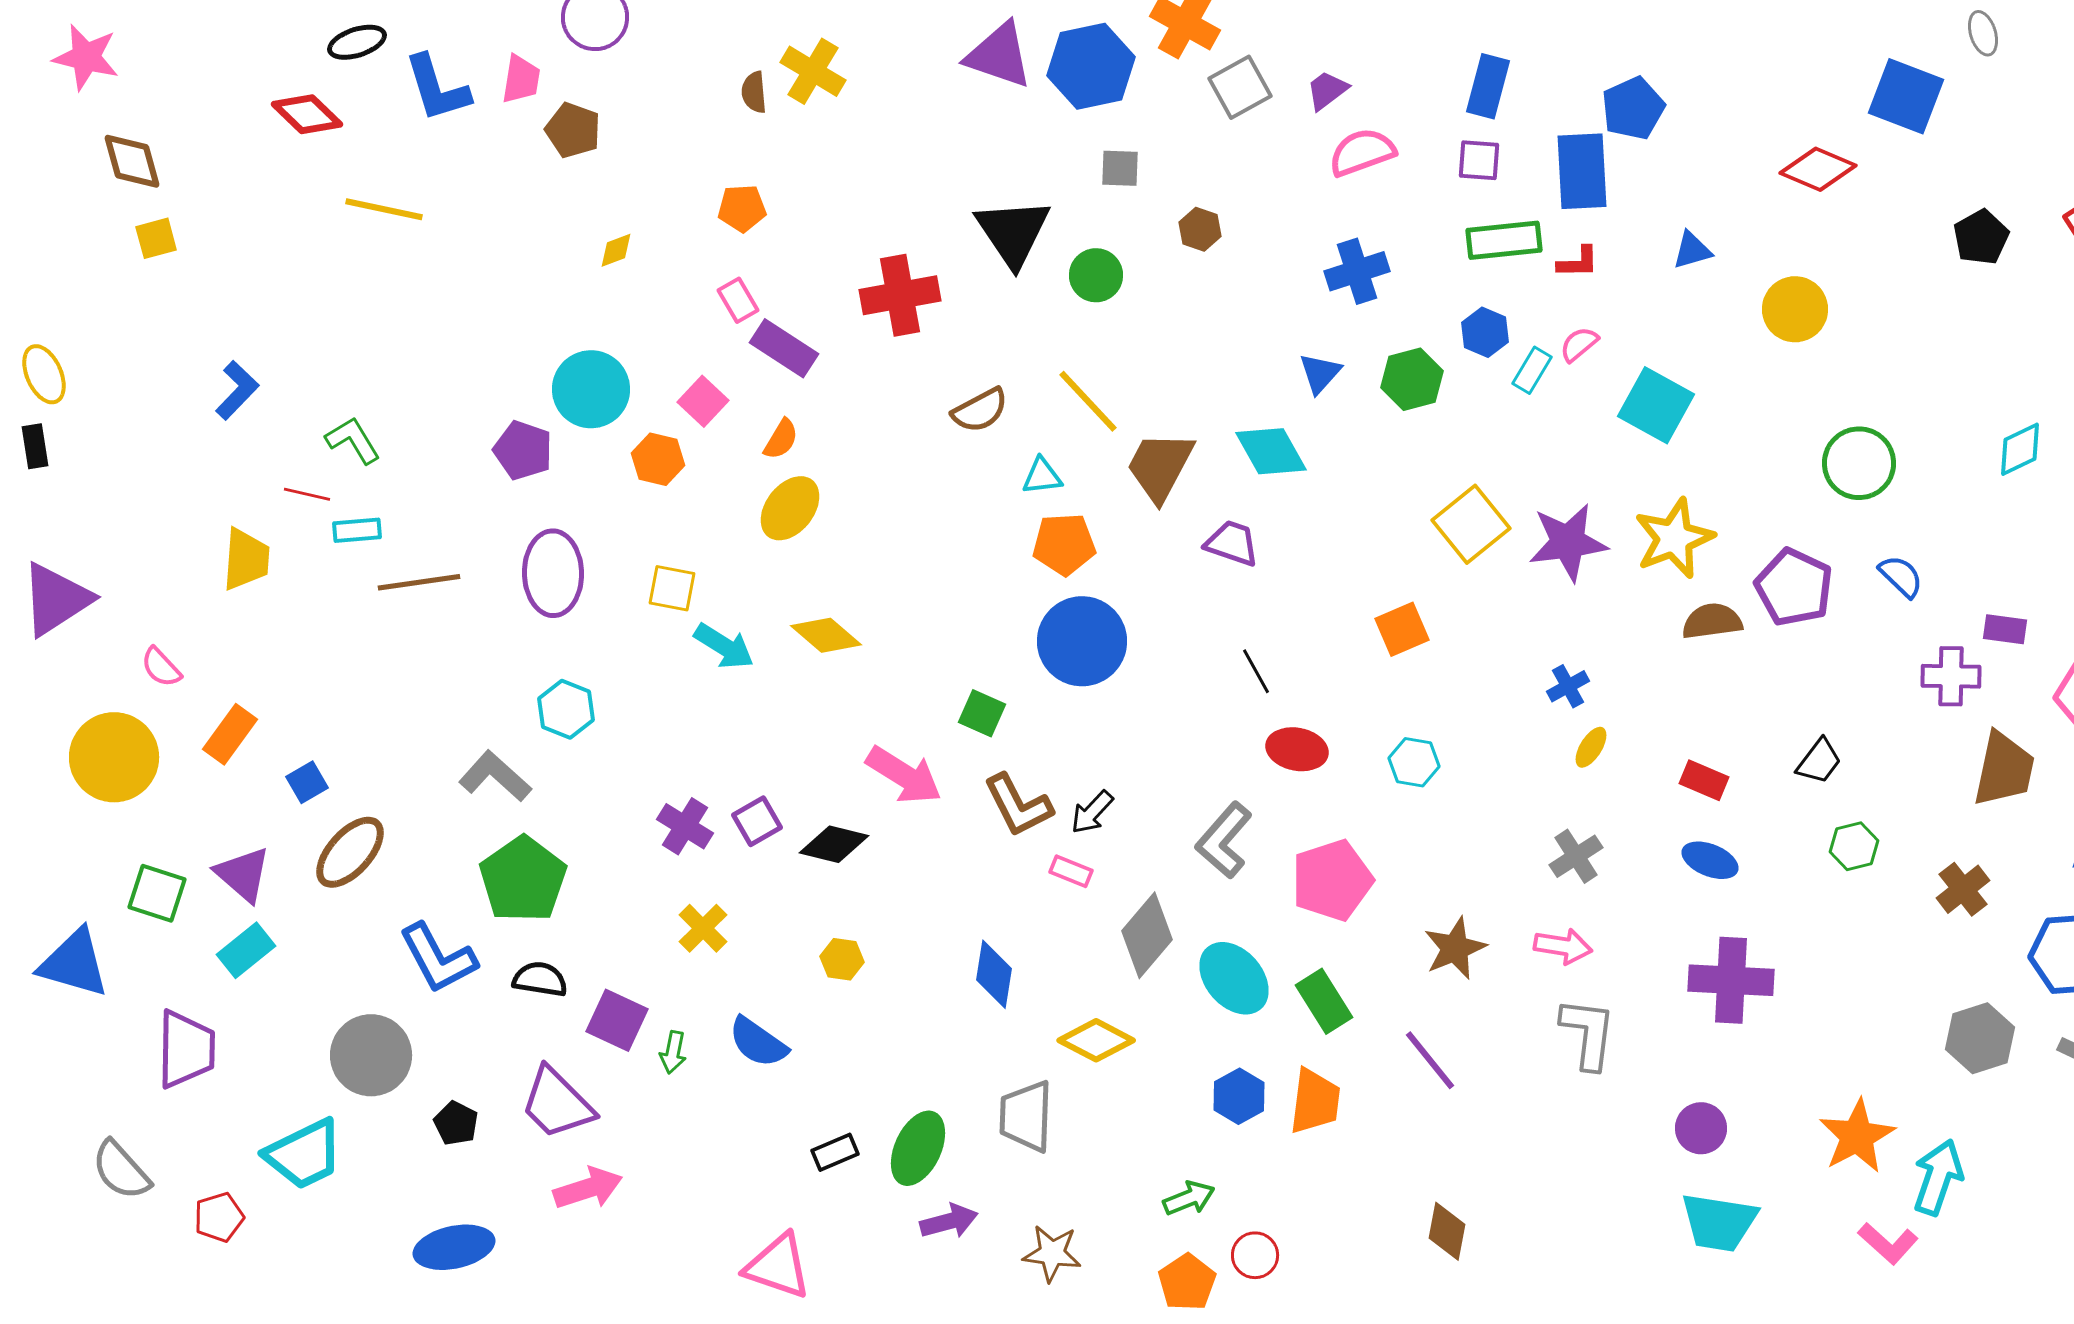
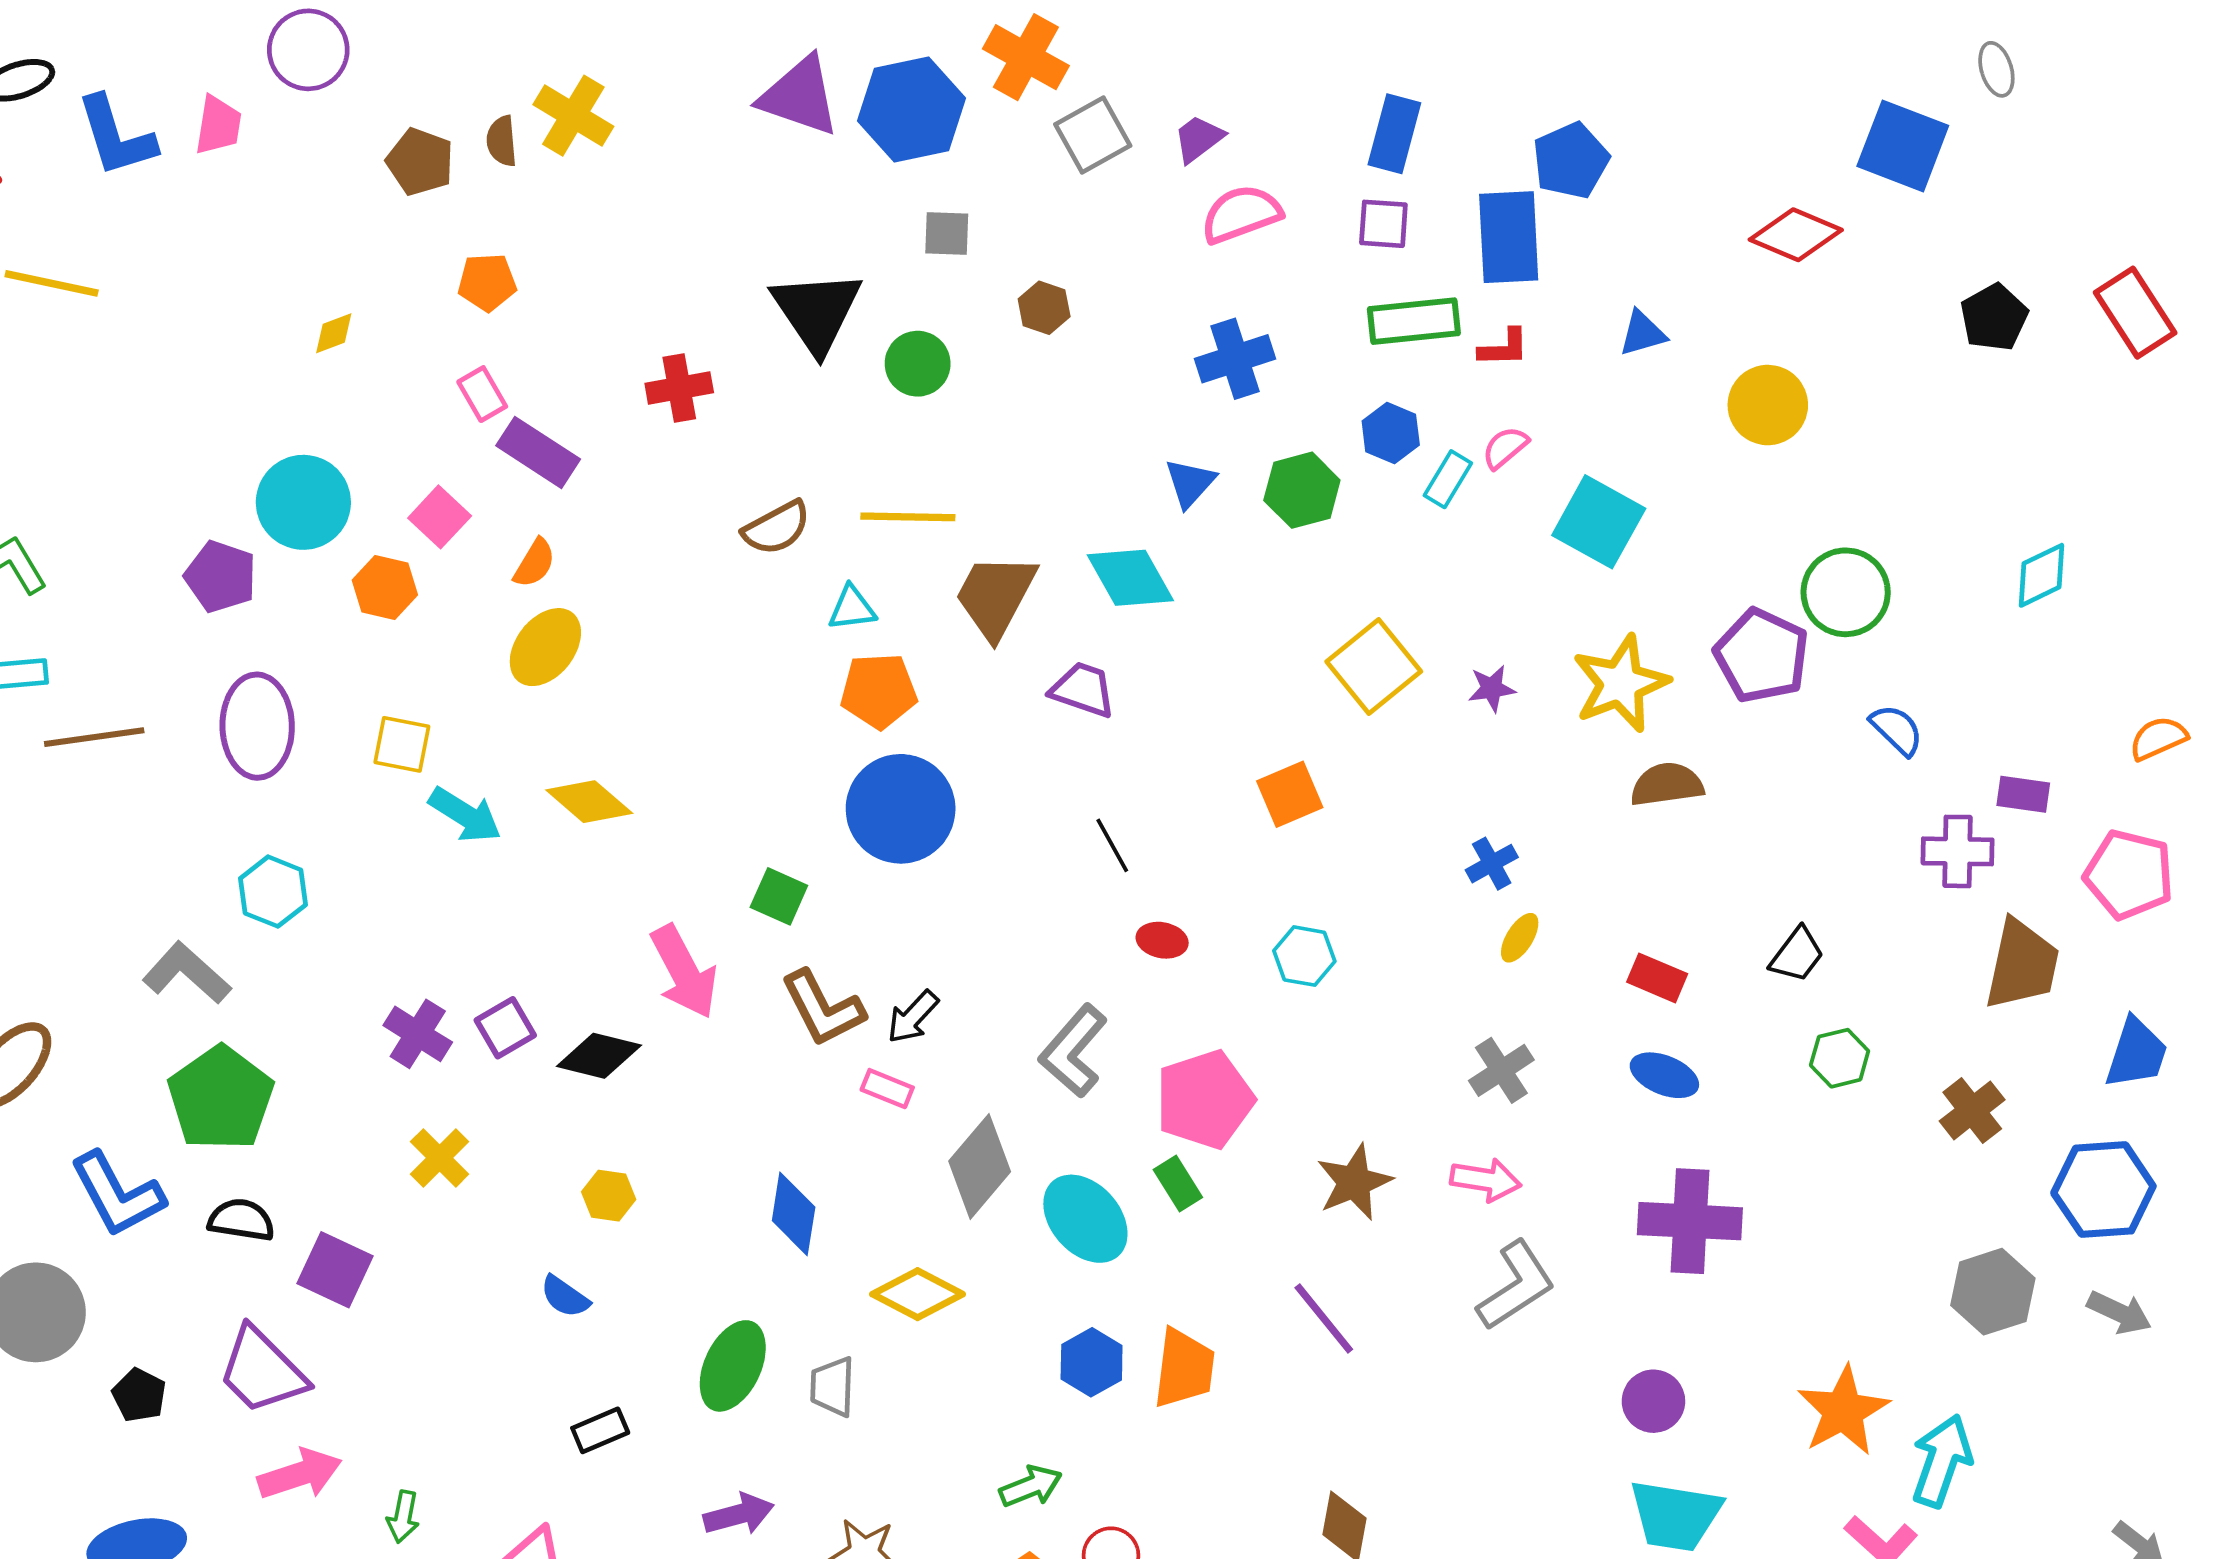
brown pentagon: (573, 130) -> (420, 162), moved
red cross: (900, 295) -> (679, 388), size x0.7
yellow line: (1088, 401) -> (908, 517), turned -46
purple star: (1568, 542) -> (1492, 688), size x0.5
purple pentagon: (1794, 587) -> (1762, 656), moved
red ellipse: (1297, 749) -> (1162, 940), size x0.7
pink arrow: (904, 775) -> (684, 972), turned 30
green rectangle: (1324, 1001) -> (1178, 1183), moved, size x0.7
gray L-shape: (1588, 1033) -> (1516, 1286), turned 50
blue semicircle: (758, 1042) -> (565, 1297), moved, size x0.7
green arrow: (673, 1052) -> (403, 1517), moved
gray trapezoid: (1026, 1116) -> (832, 1387), size x0.7
green ellipse: (918, 1148) -> (733, 1366), moved

